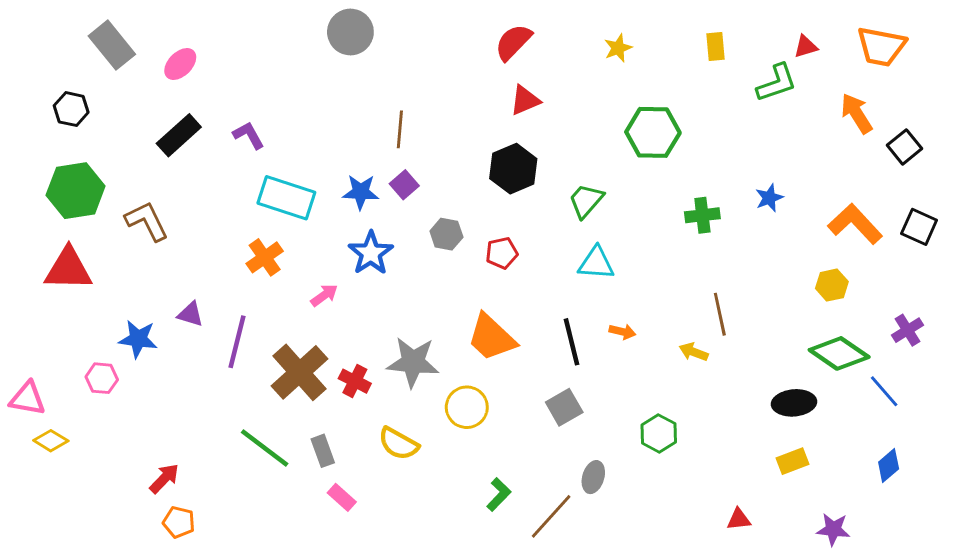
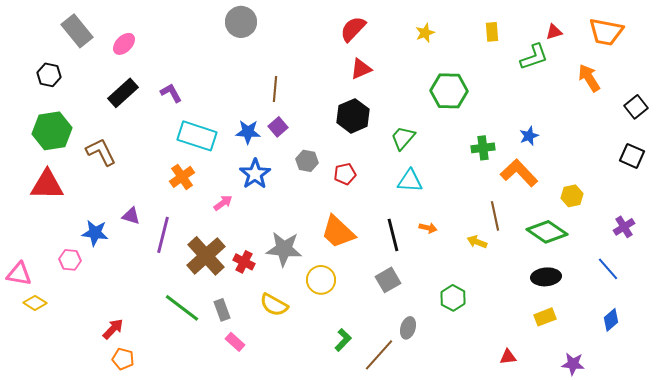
black square: (905, 147) -> (636, 107), moved
orange L-shape: (855, 224) -> (519, 173), moved
green diamond: (839, 353) -> (547, 232), moved

